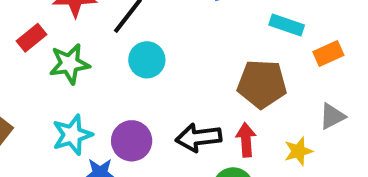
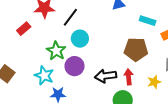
green star: (69, 64) -> (56, 51), moved, turned -30
cyan star: (72, 135) -> (44, 75), turned -30
purple circle: (132, 141) -> (75, 66), moved

